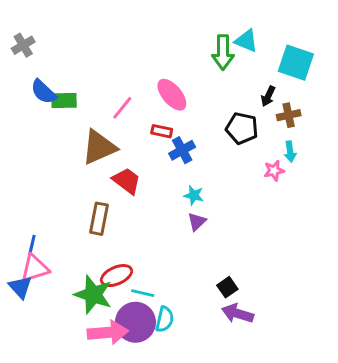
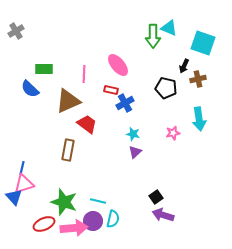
blue semicircle: (44, 92) -> (30, 89), moved
pink line: (122, 108) -> (84, 74), turned -36
cyan arrow: (290, 152) -> (199, 119), moved, size x1.6
pink star: (274, 171) -> (173, 133), moved
red ellipse: (116, 276) -> (44, 224), moved
purple circle: (135, 322) -> (93, 221), size x0.7

